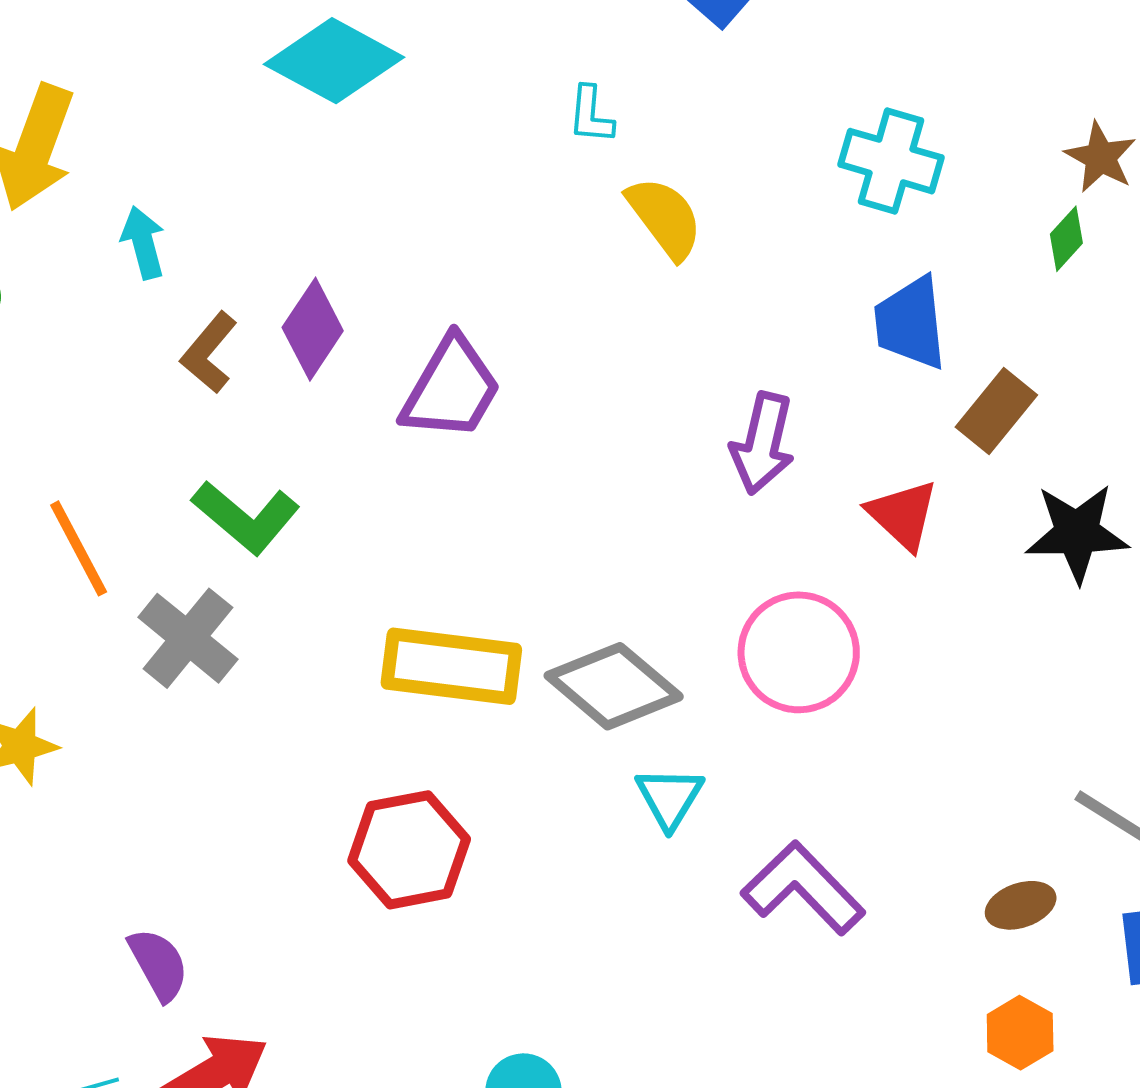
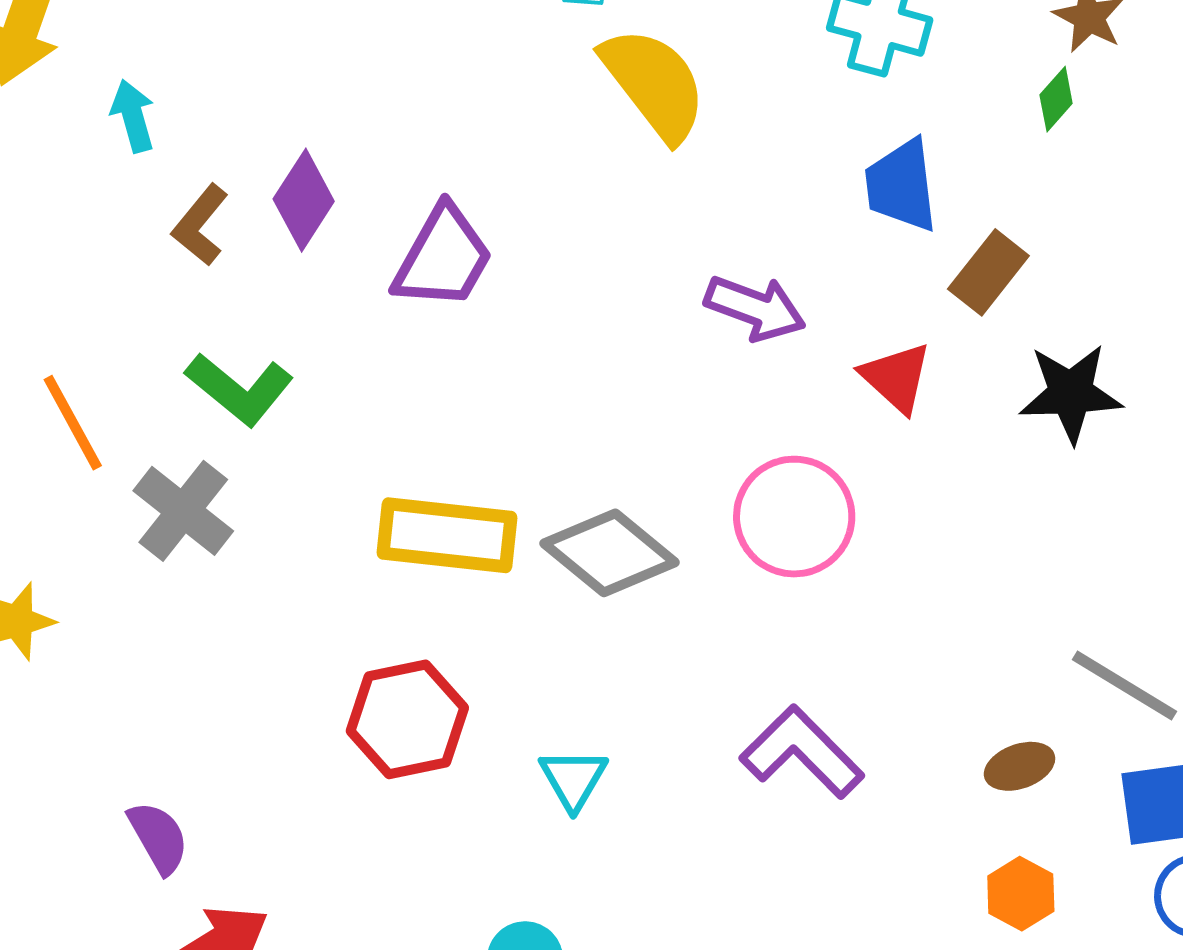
yellow semicircle: (665, 218) -> (654, 84), size x1.4
purple arrow: (763, 443) -> (755, 308), turned -82
cyan triangle: (669, 798) -> (573, 779), moved

